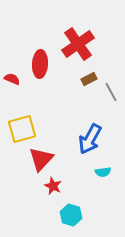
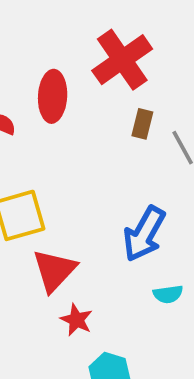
brown rectangle: (89, 79) -> (142, 124), turned -49

